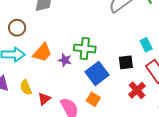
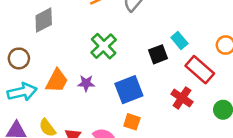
green cross: (85, 48) -> (104, 46), moved, turned -35
black square: (126, 62) -> (158, 54), moved
blue square: (97, 73) -> (129, 90), turned 30

